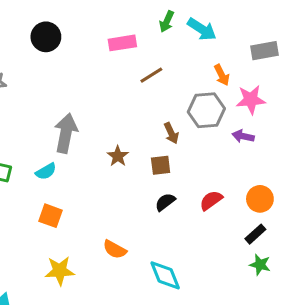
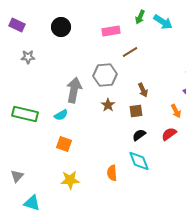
orange arrow: (222, 75) -> (176, 111), moved
gray hexagon: (206, 110) -> (105, 75), moved
orange semicircle: (115, 249) -> (112, 173), moved, turned 56
cyan diamond: (165, 275) -> (139, 161), moved

